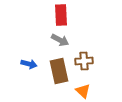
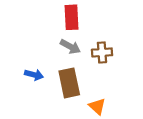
brown cross: (84, 61) -> (102, 52), moved

